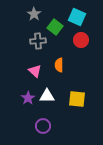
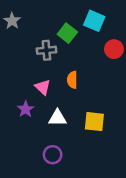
gray star: (34, 14) -> (12, 21), moved
red circle: (81, 40) -> (114, 49), moved
purple star: (28, 98) -> (26, 109), moved

